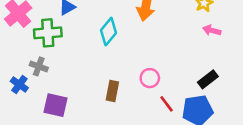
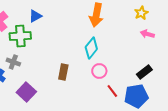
cyan diamond: (108, 32) -> (91, 48), moved
brown rectangle: (112, 91) -> (63, 72), moved
purple square: (56, 105) -> (26, 92), turned 30

